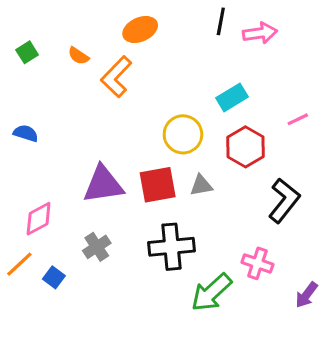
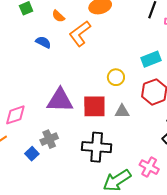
blue semicircle: (26, 133) -> (43, 42), moved
yellow circle: (183, 134) -> (116, 77), size x0.7
blue square: (54, 277) -> (32, 154), moved

